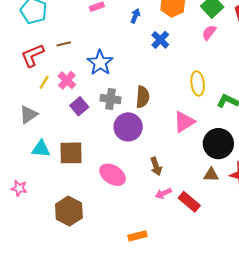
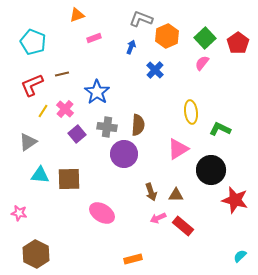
pink ellipse: (113, 175) -> (102, 213), moved
brown triangle: (211, 175) -> (176, 195), moved
brown hexagon: (69, 211) -> (36, 254), moved

